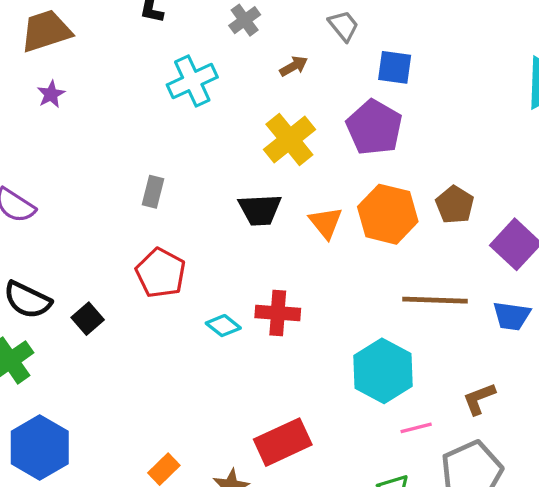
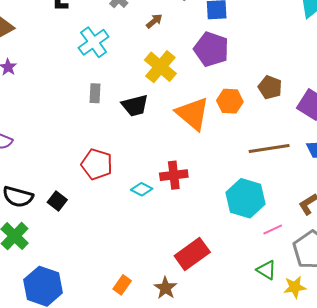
gray rectangle: (153, 192) -> (95, 93), moved
black trapezoid: (260, 210) -> (135, 106), moved
orange hexagon: (388, 214) -> (230, 101), size x0.7
orange triangle: (326, 223) -> (193, 114), size x1.6

